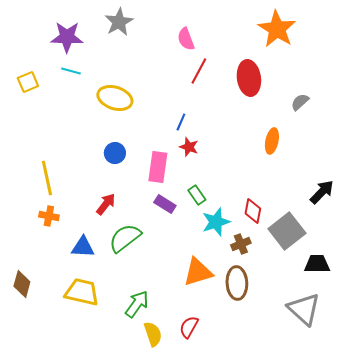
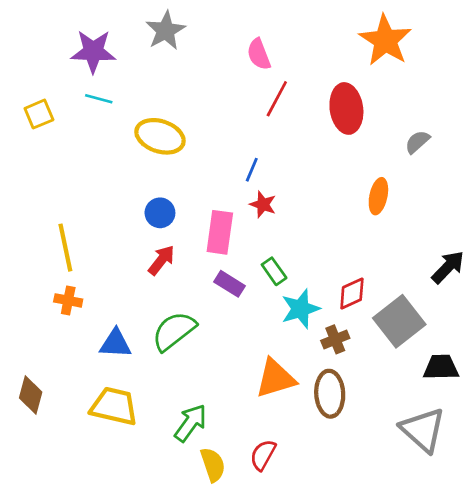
red arrow: (106, 204) -> (161, 260), moved
red diamond: (253, 211) -> (352, 294), turned 55

